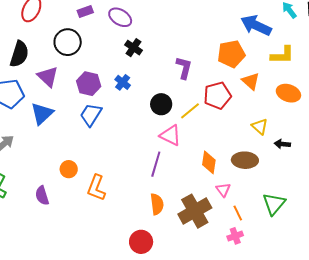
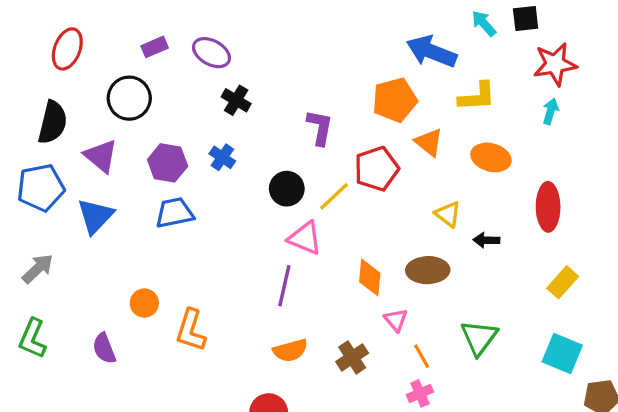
blue trapezoid: (91, 115) -> (175, 213), turned 50
orange semicircle: (157, 204) -> (290, 350), turned 85
brown cross: (195, 211) -> (352, 357), size x0.6

